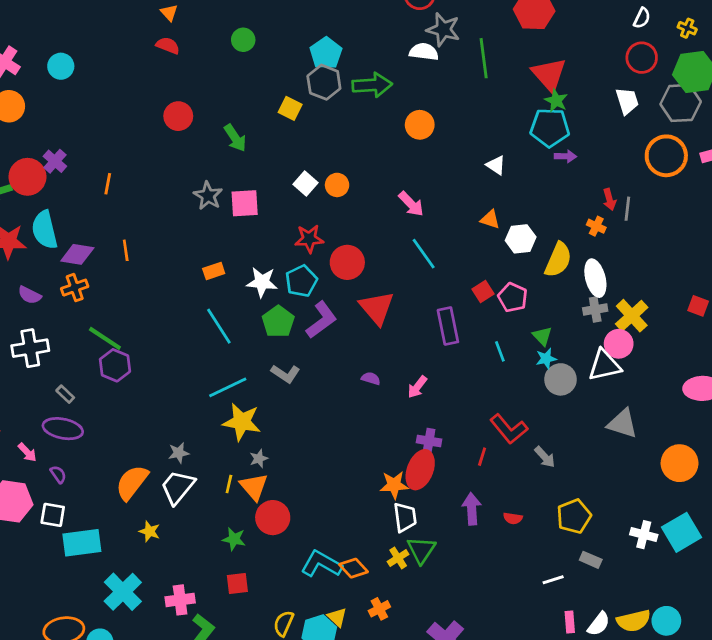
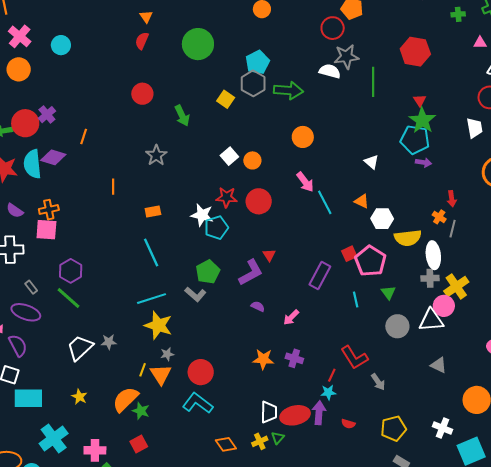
gray star: (443, 29) -> (346, 57), turned -30
green circle: (243, 40) -> (198, 44), size x1.8
red semicircle: (168, 46) -> (142, 41), turned -96
red triangle: (549, 74) -> (420, 100), size x0.5
green star: (556, 101) -> (422, 120), size x1.5
orange circle: (420, 125) -> (303, 137), moved
pink square: (245, 203) -> (46, 230), moved
gray line: (627, 209) -> (453, 229), moved
orange line: (126, 250) -> (113, 187), moved
purple diamond: (77, 254) -> (53, 157), moved
cyan line: (424, 254) -> (325, 202), moved
yellow semicircle: (558, 260) -> (408, 238), turned 52
red circle: (347, 262) -> (259, 201), moved
white star: (262, 282) -> (202, 215), moved
pink pentagon: (513, 297) -> (370, 261), size x1.4
red triangle: (377, 308) -> (269, 255), size x0.5
purple L-shape: (321, 320) -> (251, 273), moved
green pentagon: (278, 322) -> (208, 272), moved
purple rectangle: (448, 326) -> (320, 276), turned 32
green line: (105, 338) -> (68, 298), moved
cyan star: (546, 359) -> (328, 392), moved
gray triangle: (622, 424) -> (439, 365), size x0.7
red ellipse: (420, 470) -> (295, 415), moved, turned 48
purple semicircle: (58, 474) -> (18, 346), size x1.6
orange semicircle: (132, 483) -> (125, 399), moved
orange star: (394, 485) -> (263, 359), moved
white trapezoid: (178, 487) -> (80, 348), moved
red circle: (273, 518) -> (201, 372), moved
white cross: (644, 535) -> (442, 428), moved
green triangle: (421, 550) -> (278, 438), size x0.6
cyan L-shape: (321, 564) -> (198, 403), moved
red square: (237, 583) -> (139, 444), turned -30

